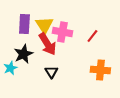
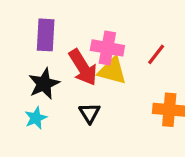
yellow triangle: (44, 25) -> (112, 71), moved, turned -42
cyan star: (10, 68) -> (36, 118), moved

